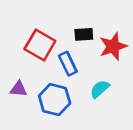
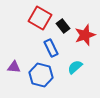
black rectangle: (84, 34) -> (63, 26), turned 56
red square: (40, 45) -> (40, 18), moved

